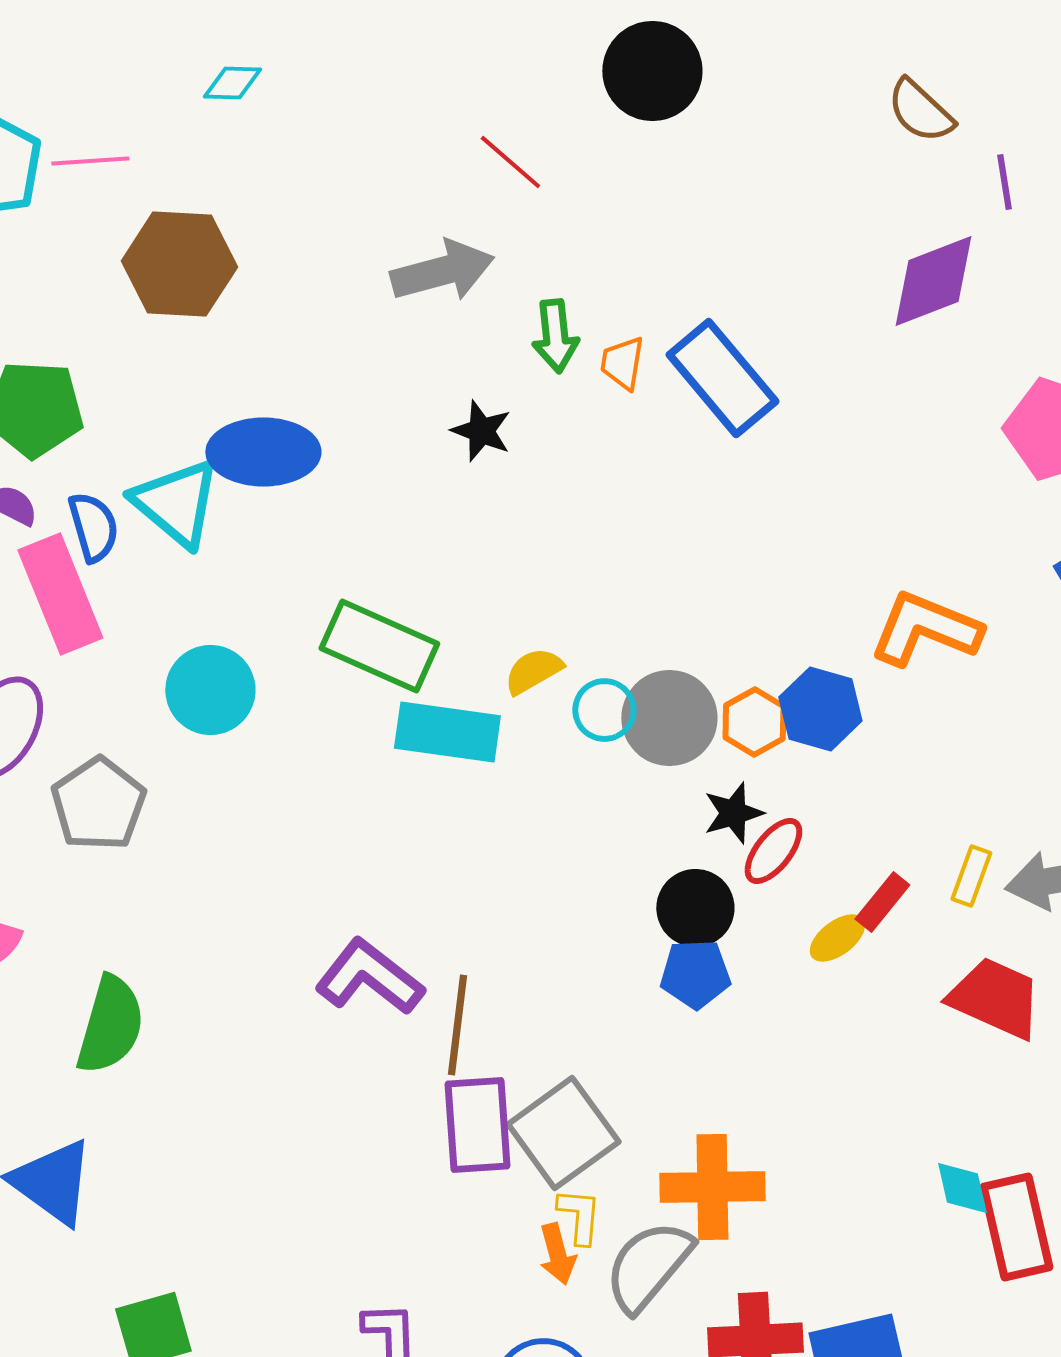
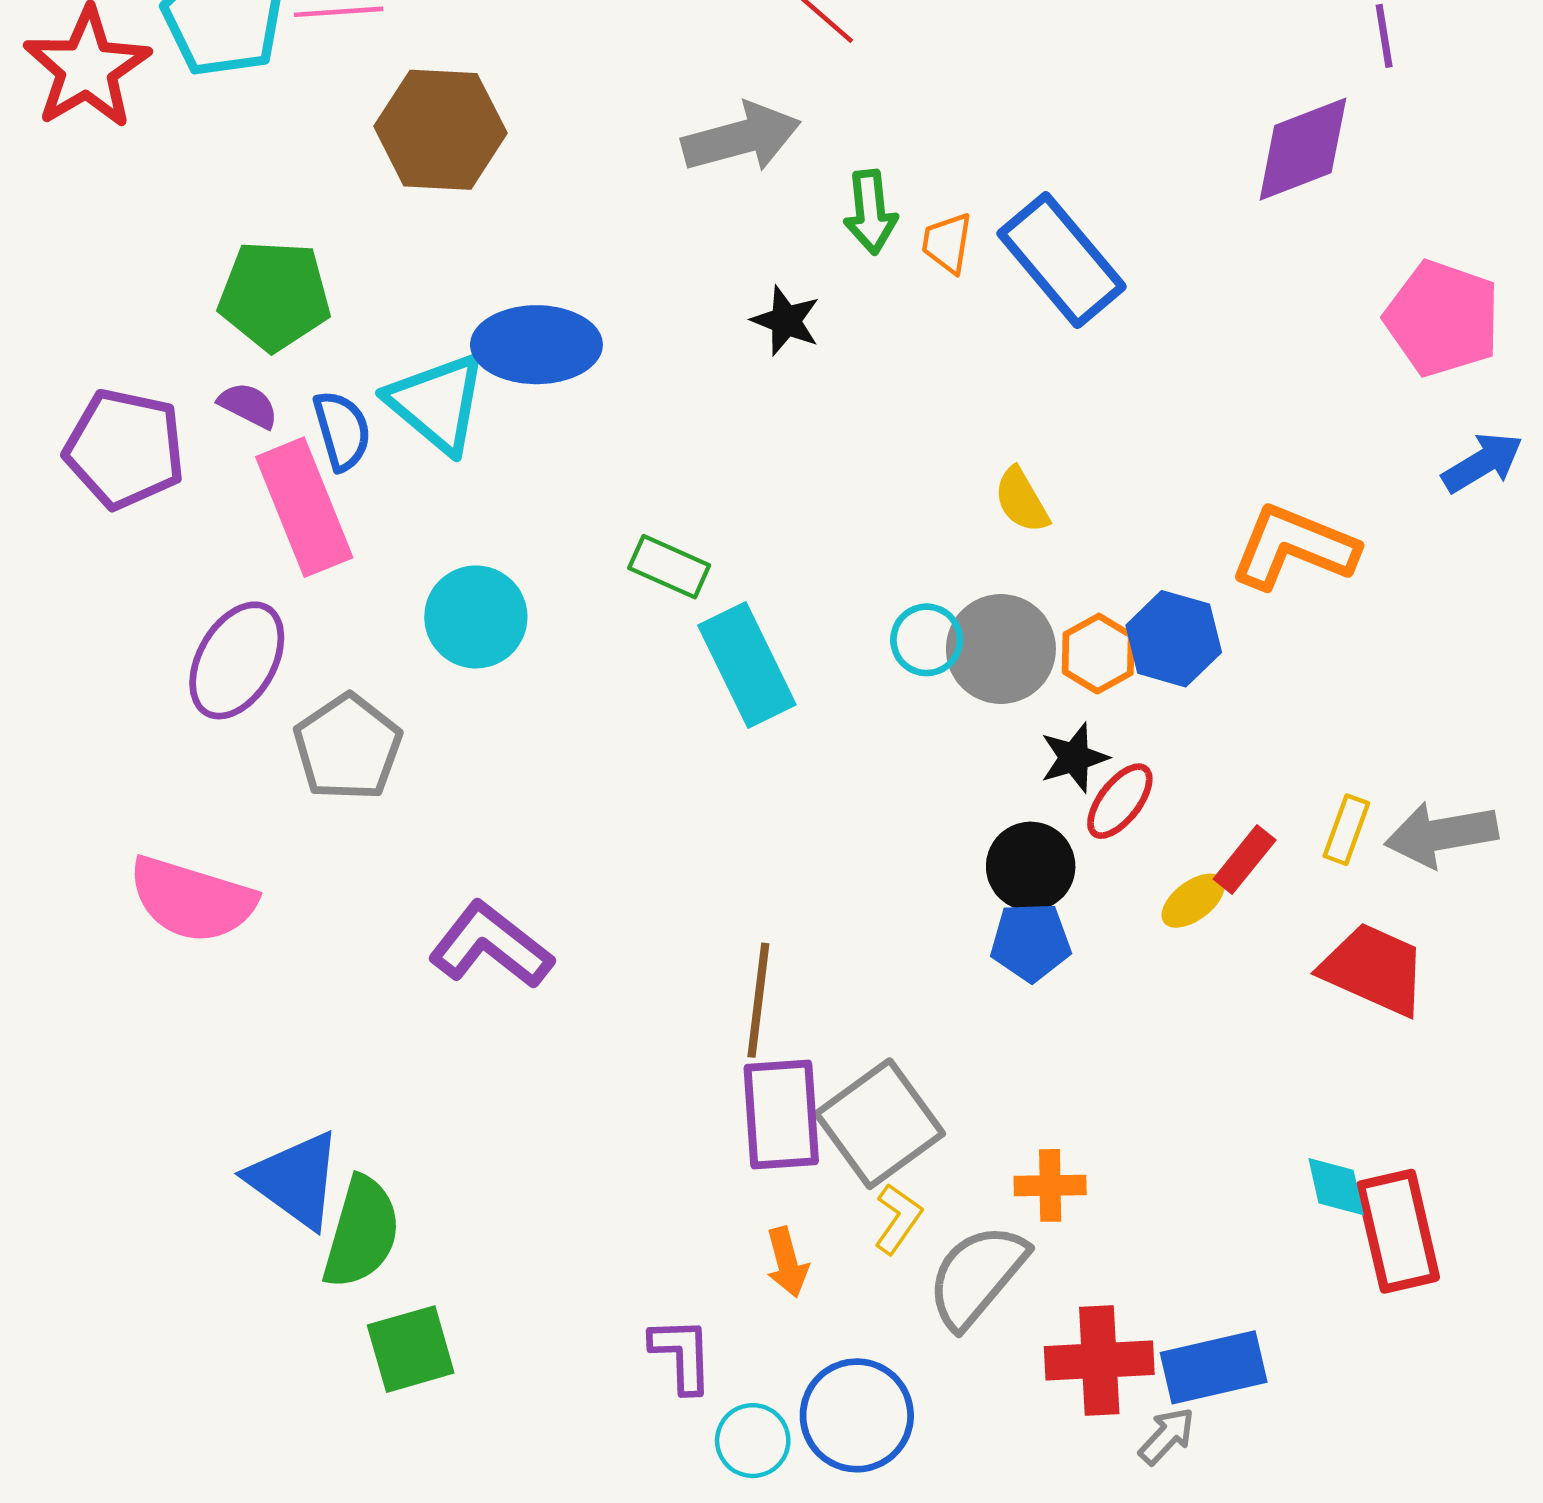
green rectangle: (379, 646) -> (669, 567), size x0.6
yellow semicircle: (533, 671) -> (1021, 500), moved, turned -90
cyan rectangle: (447, 732) -> (747, 665), turned 56
purple L-shape: (369, 977) -> (491, 945), moved
green semicircle: (110, 1025) -> (361, 1232), moved
orange cross: (712, 1187) -> (1050, 1185), size x0.6
yellow L-shape: (579, 1216) -> (898, 1219), turned 30
orange arrow: (557, 1254) -> (787, 1262), moved

